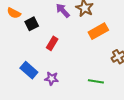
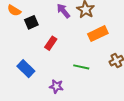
purple star: (52, 79) -> (56, 86), moved
green line: (96, 81) -> (81, 67), moved

